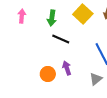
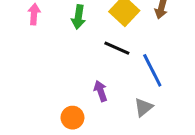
black line: (61, 39) -> (117, 48), moved
orange circle: (48, 74) -> (72, 118), moved

